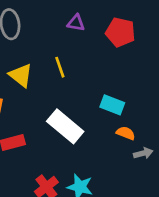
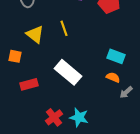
cyan rectangle: (112, 105) -> (116, 56), moved
gray arrow: (143, 153) -> (126, 92), turned 152

